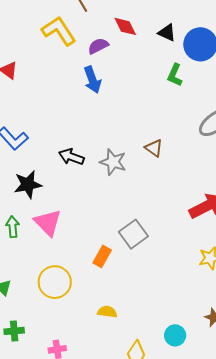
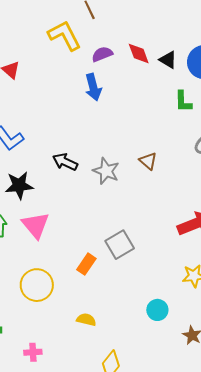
red diamond: (125, 26) -> (139, 53), moved
black triangle: (167, 33) -> (168, 60), moved
green L-shape: (175, 75) -> (183, 101), moved, turned -30
cyan circle: (175, 335) -> (157, 310), moved

